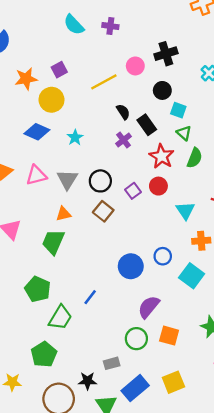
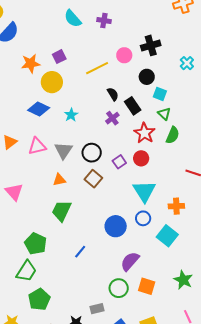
cyan triangle: (185, 211) -> (144, 191), moved, size x1.4
green trapezoid: (53, 242) -> (61, 211), moved
green trapezoid: (60, 318) -> (26, 271), moved

